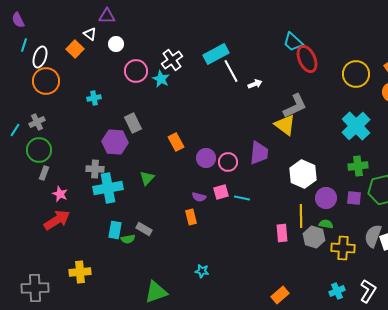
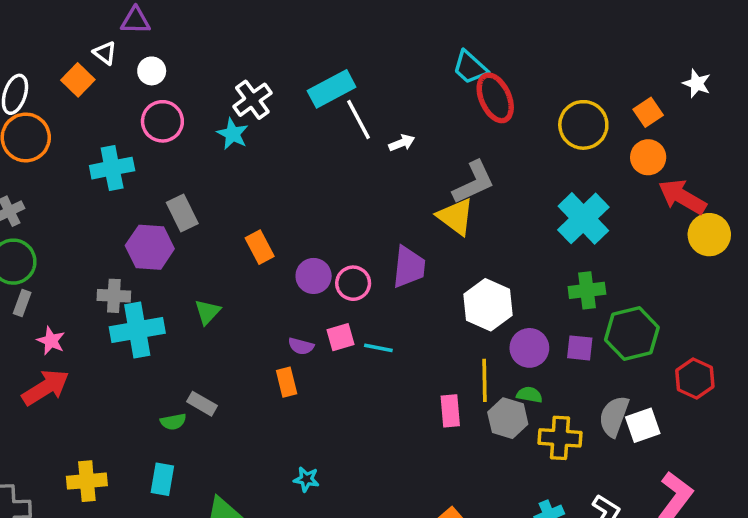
pink circle: (136, 71) -> (162, 121), moved
cyan cross: (94, 98) -> (112, 168), size x1.6
cyan rectangle: (115, 230) -> (162, 479), moved

